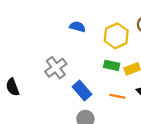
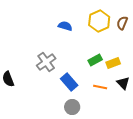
yellow hexagon: (116, 36) -> (99, 21), moved
green rectangle: (112, 65) -> (95, 60), turned -40

